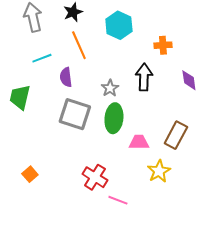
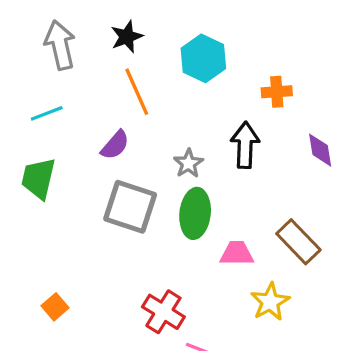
cyan line: (42, 58) -> (47, 113), moved
purple semicircle: (66, 77) -> (115, 145), turned -132
brown rectangle: (176, 135) -> (298, 242), turned -72

